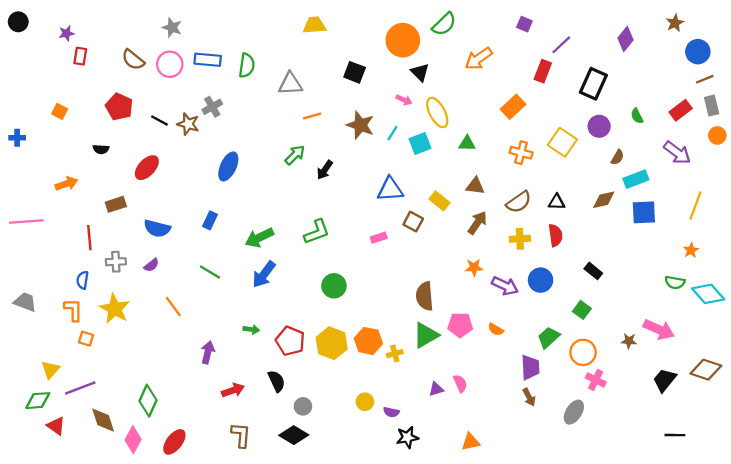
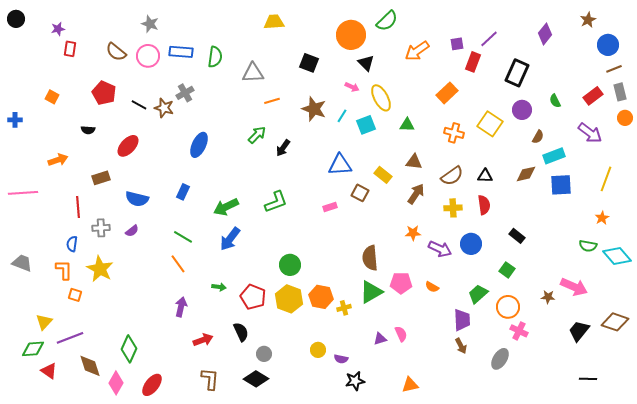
purple square: (524, 24) -> (457, 44), moved, turned -32
green circle: (334, 286) -> (290, 265), moved
orange line: (173, 306) -> (178, 264), moved

